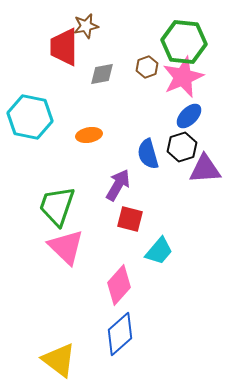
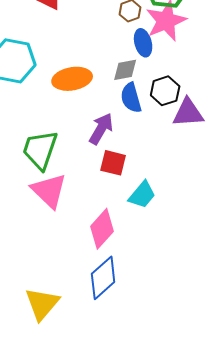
gray diamond: (102, 74) -> (125, 70), moved
blue ellipse: (189, 116) -> (143, 43), moved, turned -60
orange ellipse: (89, 135) -> (72, 79), size x1.5
yellow triangle: (59, 360) -> (42, 304), turned 33

